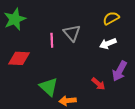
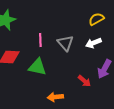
gray triangle: (72, 33) -> (65, 43), moved
green triangle: (49, 87) -> (37, 67), moved, turned -30

